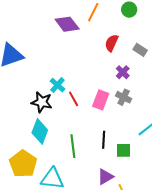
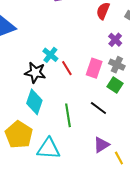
black line: (104, 140) -> (98, 108), turned -54
green square: (123, 150) -> (115, 85), moved, turned 35

